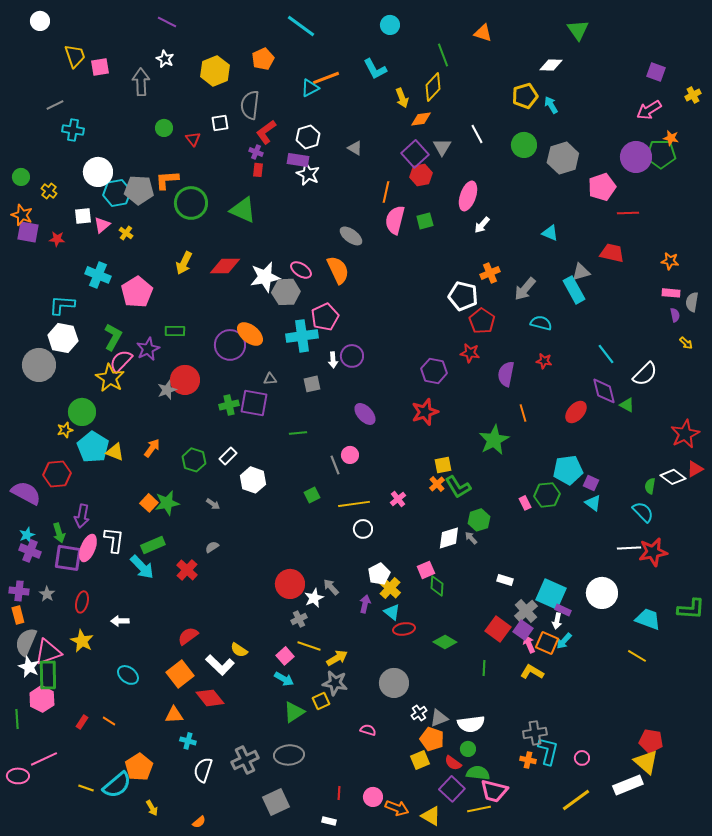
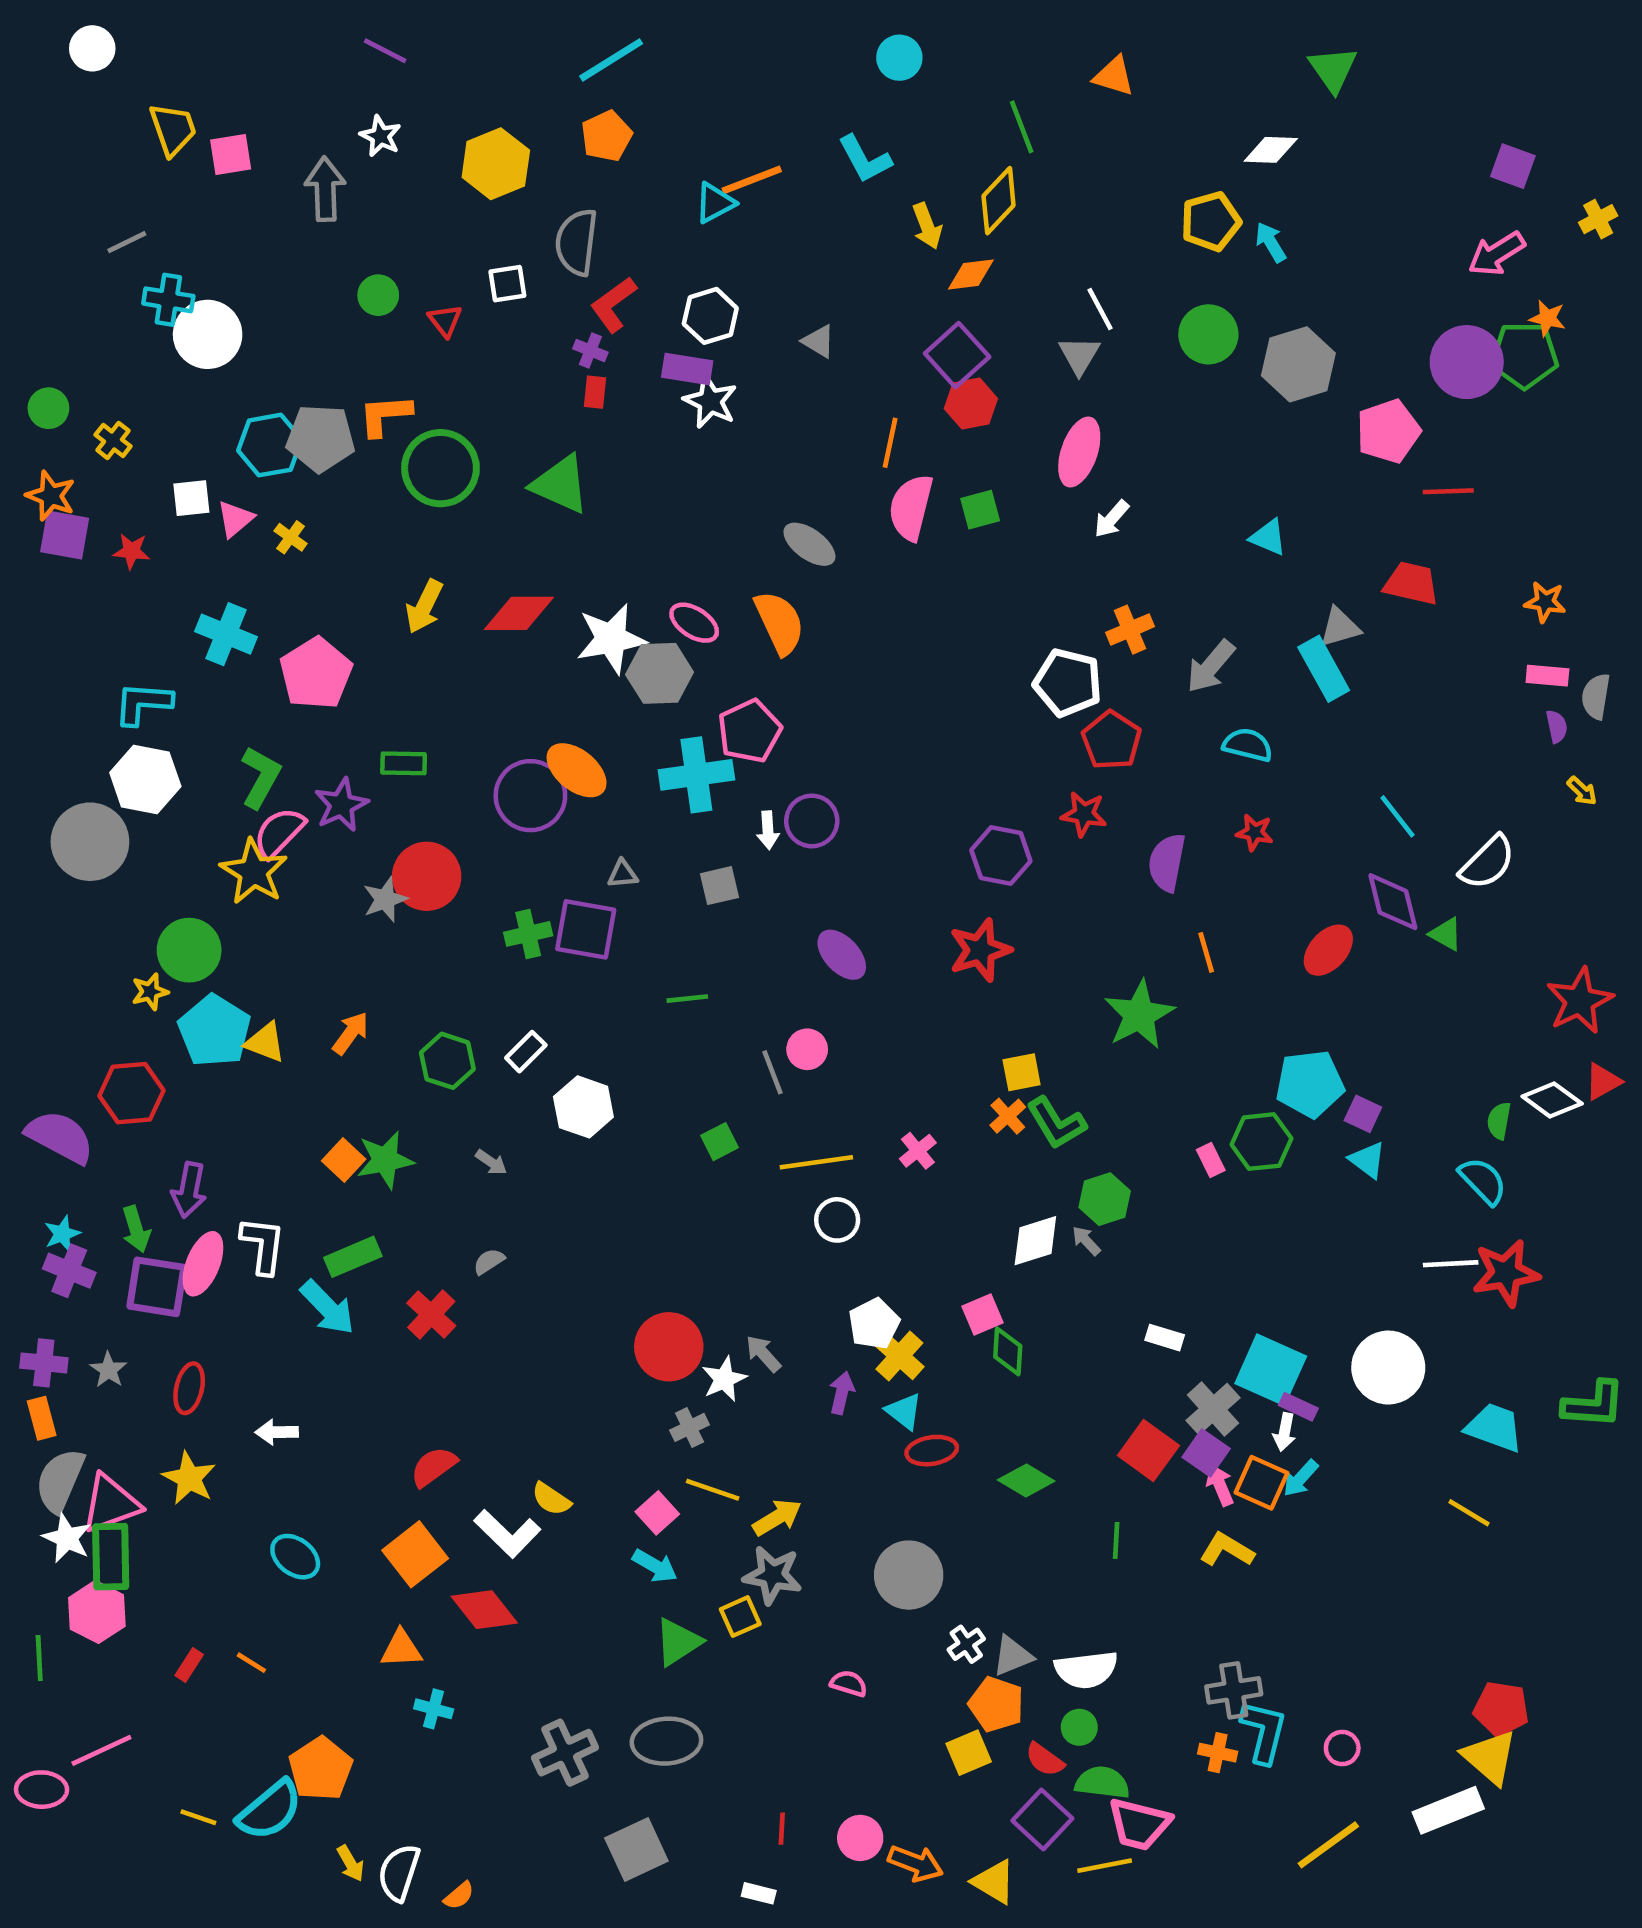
cyan line: (301, 26) -> (611, 60), moved, turned -68
gray triangle: (442, 147) -> (1079, 355), moved
white circle: (98, 172) -> (208, 334), moved
white semicircle: (203, 770) -> (399, 1873), moved

